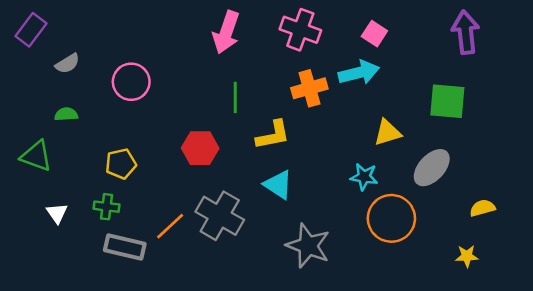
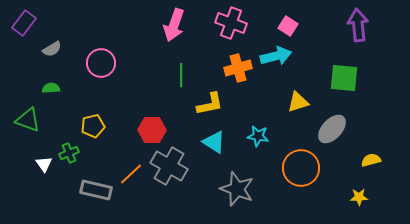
red hexagon: (200, 148) -> (152, 130), moved
cyan star: (364, 177) -> (258, 136), moved
green cross: (106, 207) -> (69, 153), moved, turned -30

